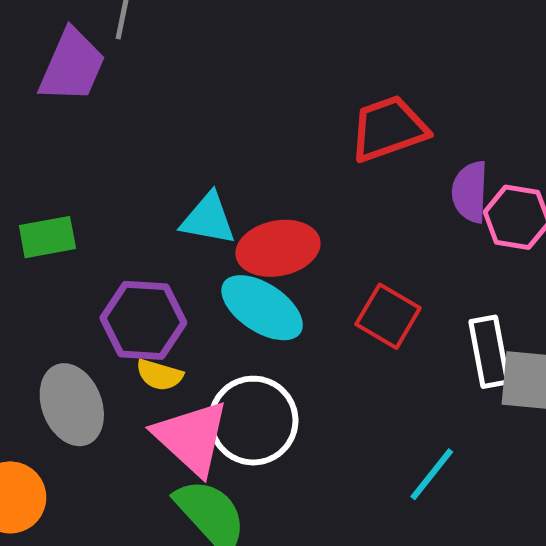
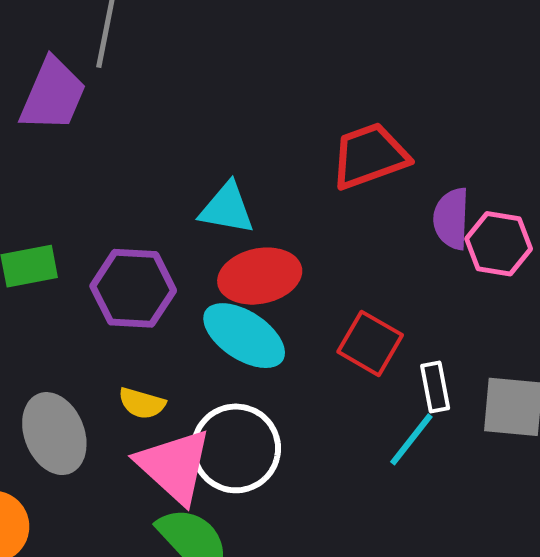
cyan triangle: (208, 219) -> (227, 208), moved
purple hexagon: (143, 320) -> (133, 288), moved
white rectangle: (489, 352) -> (435, 387), moved, size x0.7
cyan line: (432, 474) -> (411, 439), moved

